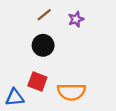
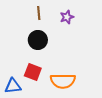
brown line: (44, 15) -> (39, 13), turned -56

